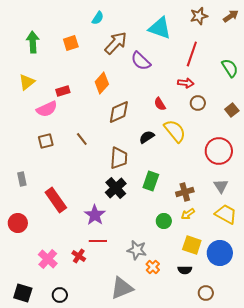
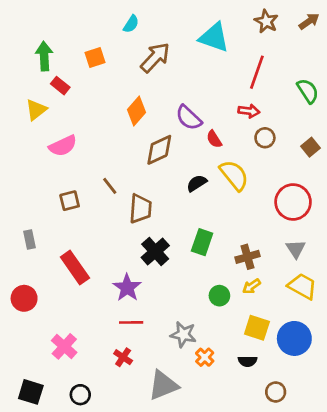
brown star: (199, 16) -> (266, 21), turned -30
purple semicircle: (141, 61) -> (189, 118), moved
red rectangle: (63, 91) -> (60, 86), moved, turned 56
brown square: (46, 141) -> (70, 201), moved
brown trapezoid: (119, 158) -> (140, 209), moved
red cross: (79, 256) -> (123, 357), moved

